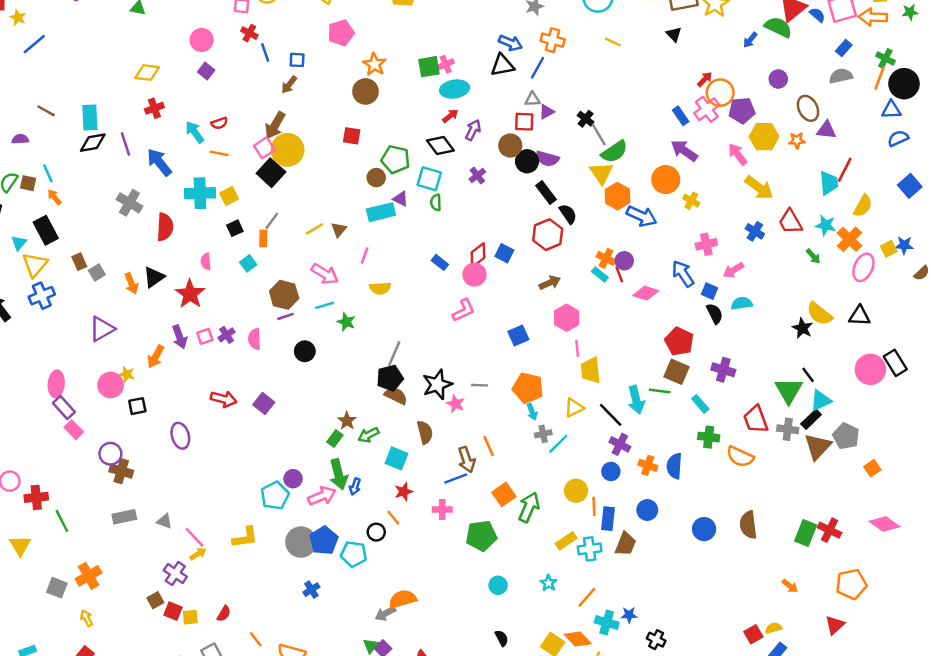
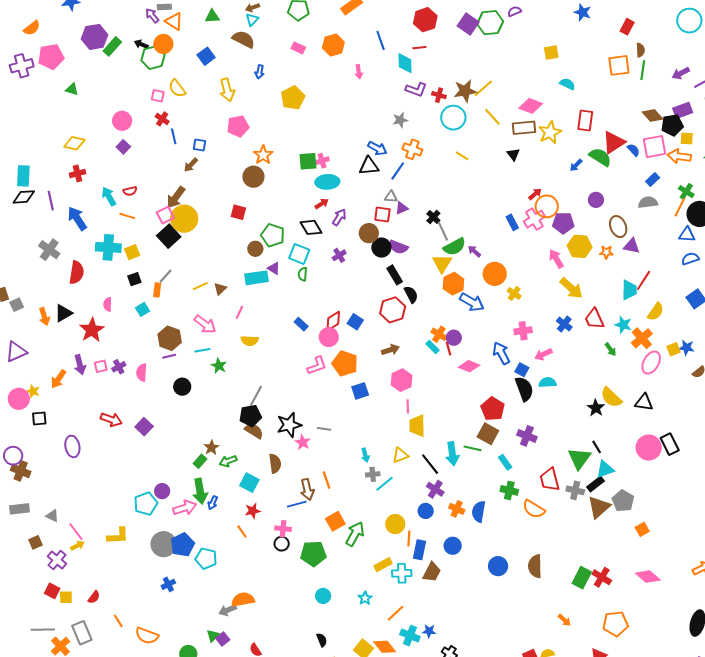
purple arrow: (684, 151) -> (474, 251), moved, size x0.6
black semicircle: (715, 314) -> (524, 389), size x1.4
orange pentagon: (528, 388) -> (345, 363), moved
black circle: (376, 532) -> (282, 544), moved
brown square: (155, 600) -> (36, 542), moved

